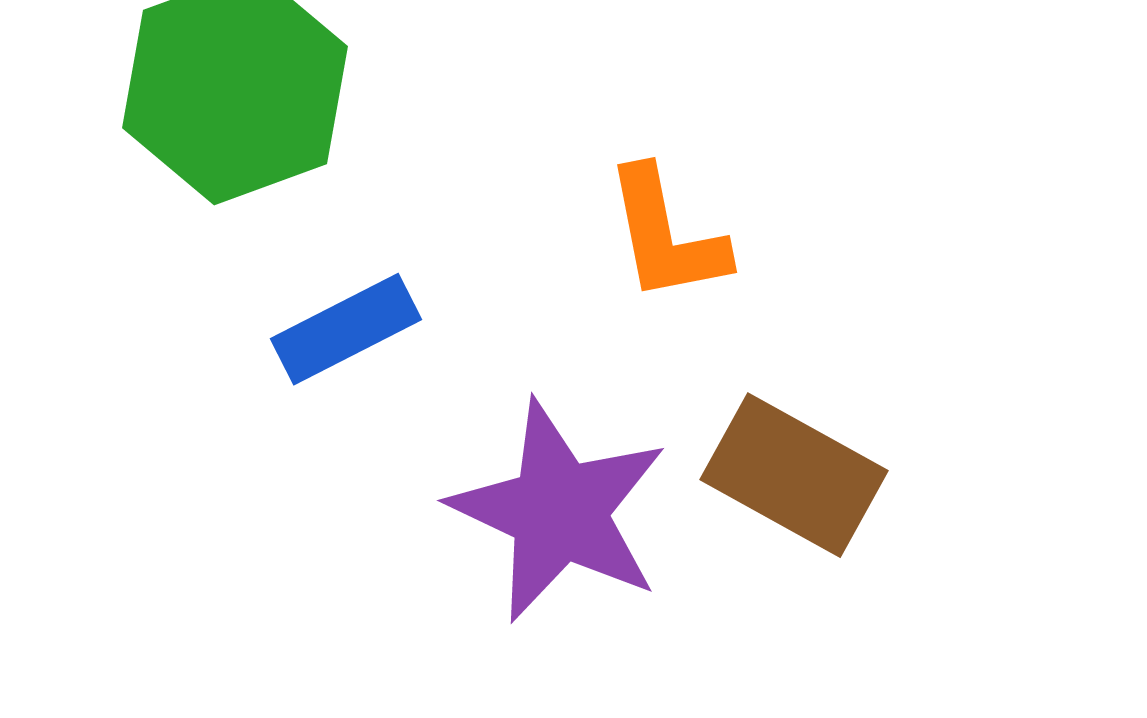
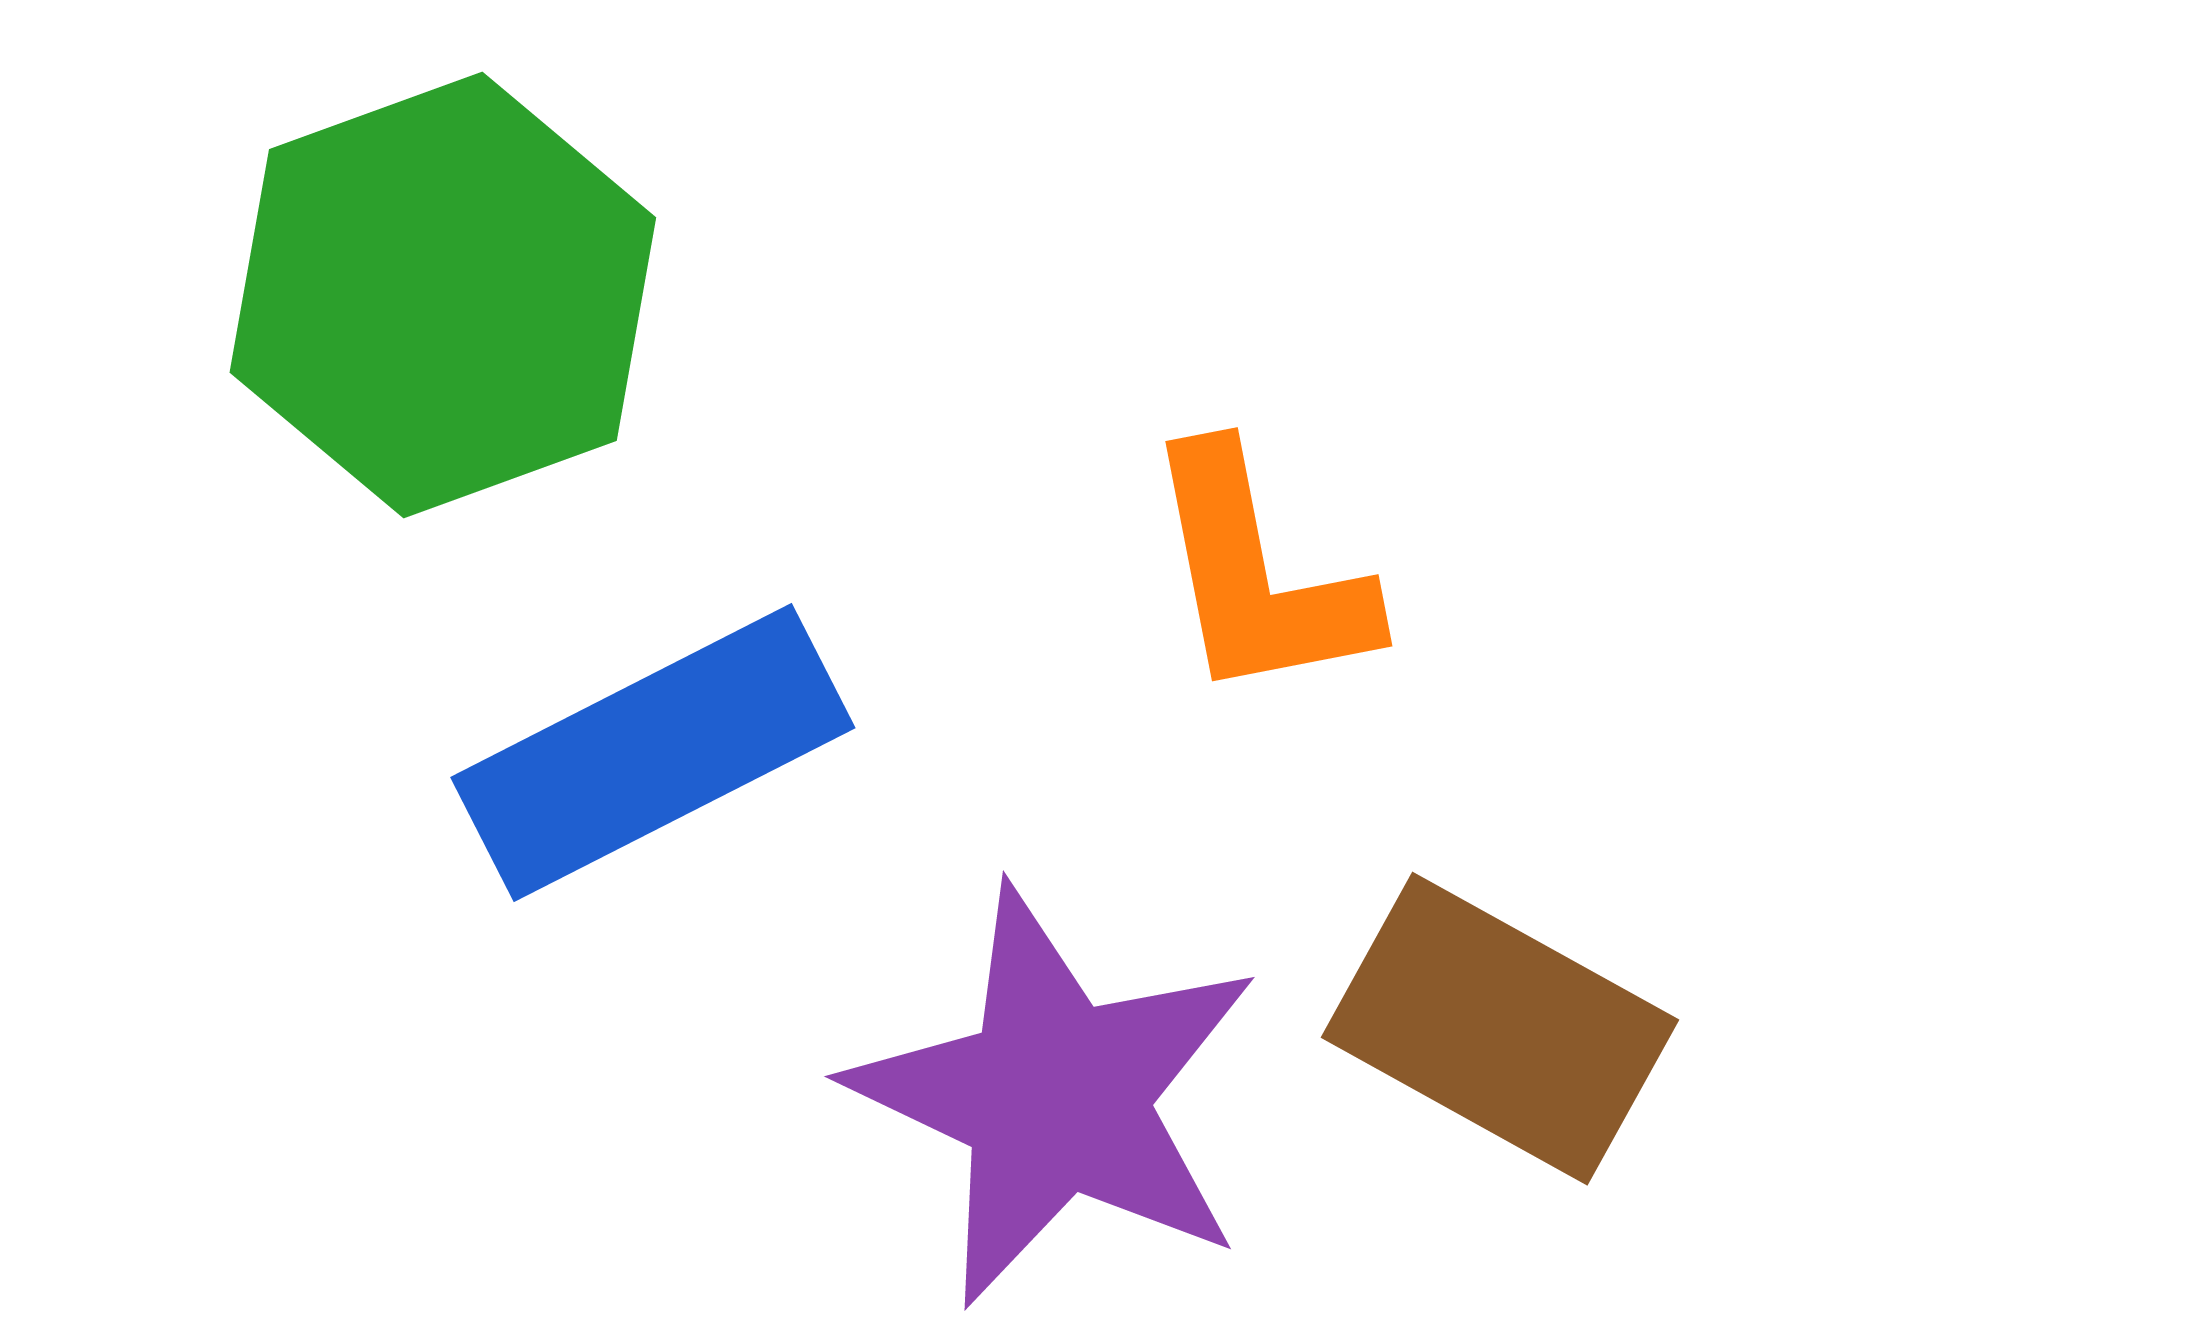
blue rectangle: (346, 329) -> (653, 753), size x1.4

